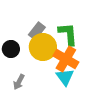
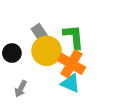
gray rectangle: (37, 31) -> (40, 33), turned -72
cyan triangle: (65, 77) -> (70, 83), turned -30

